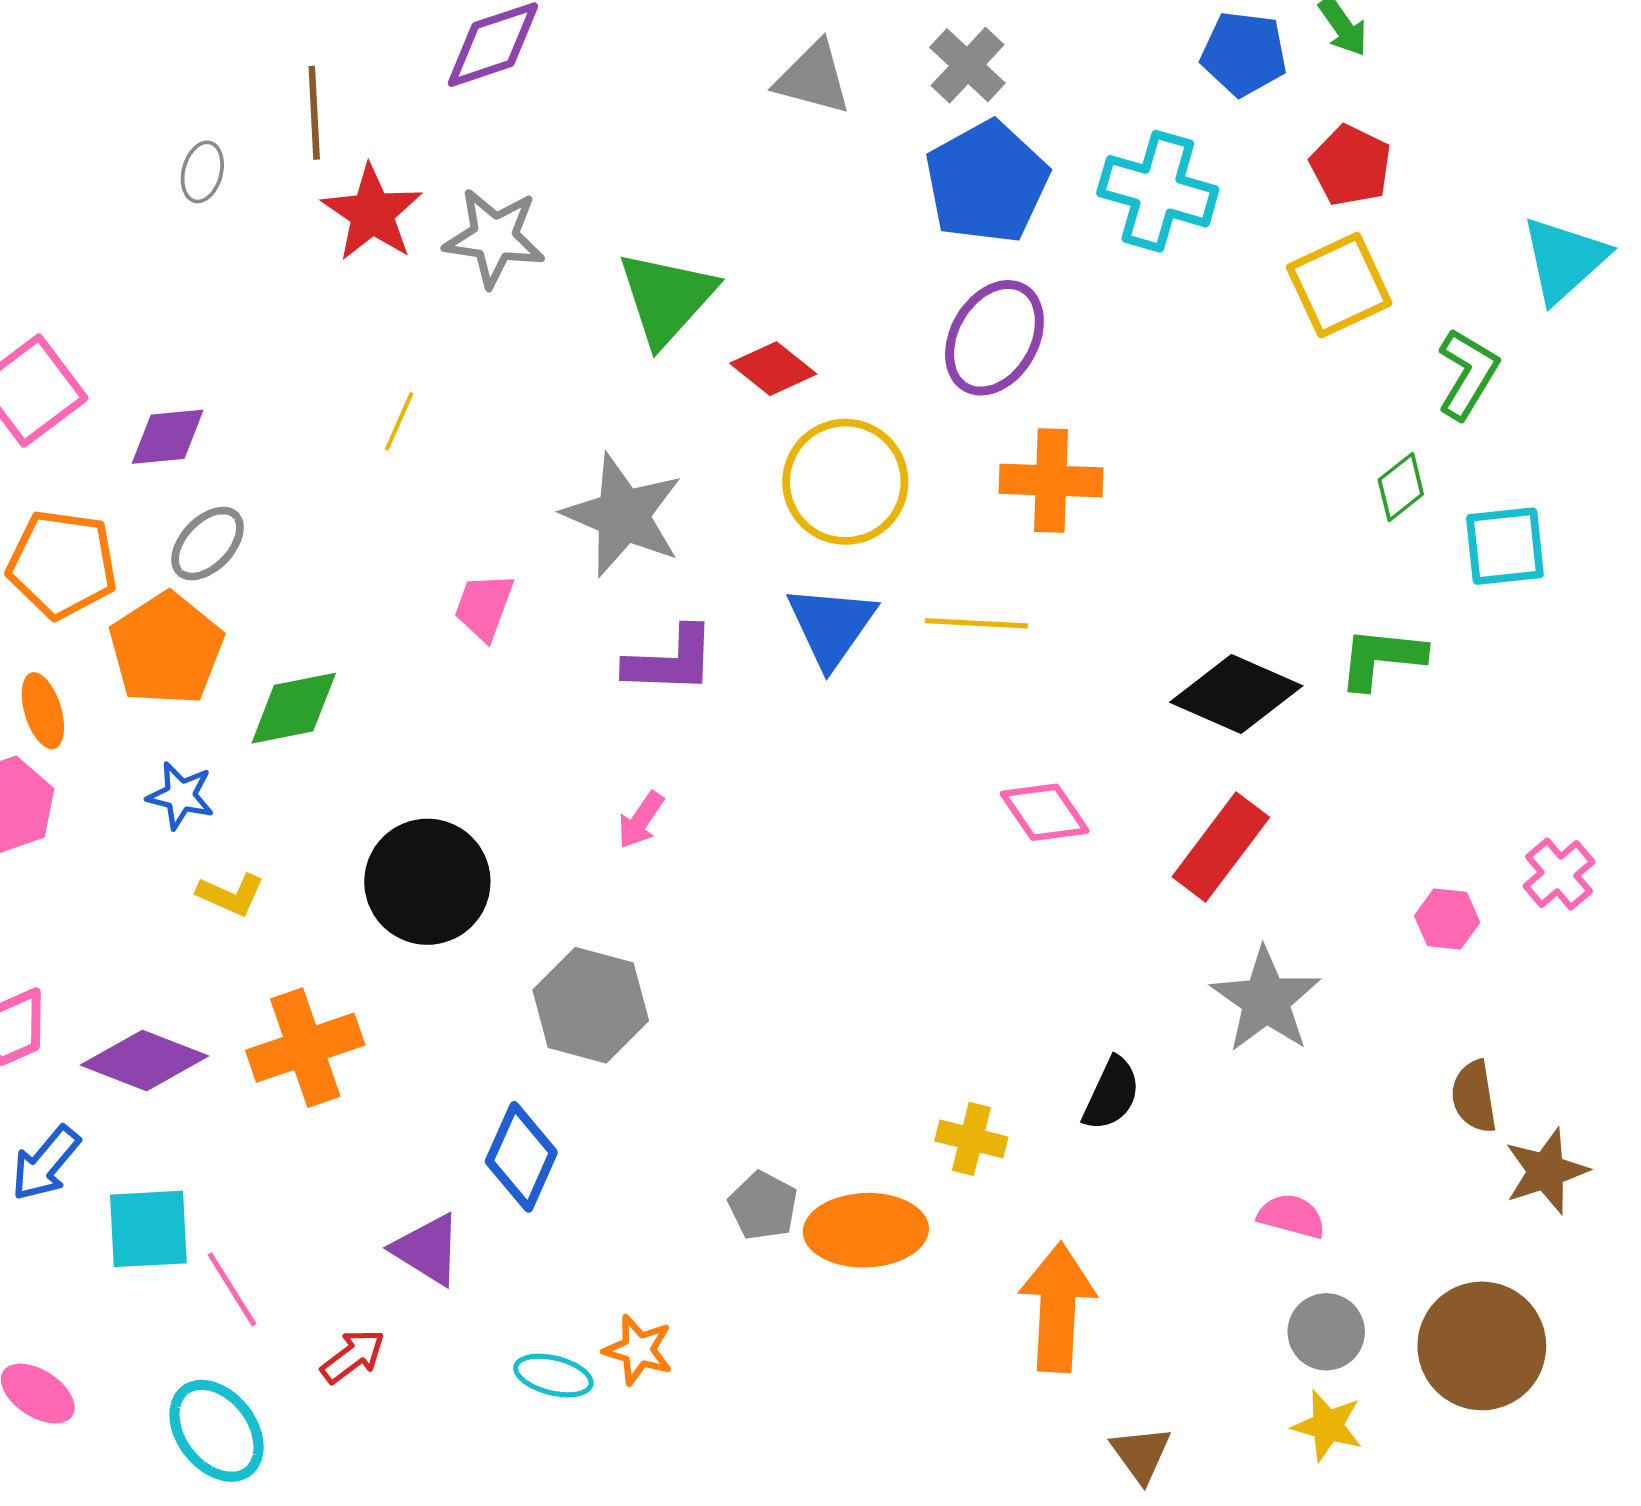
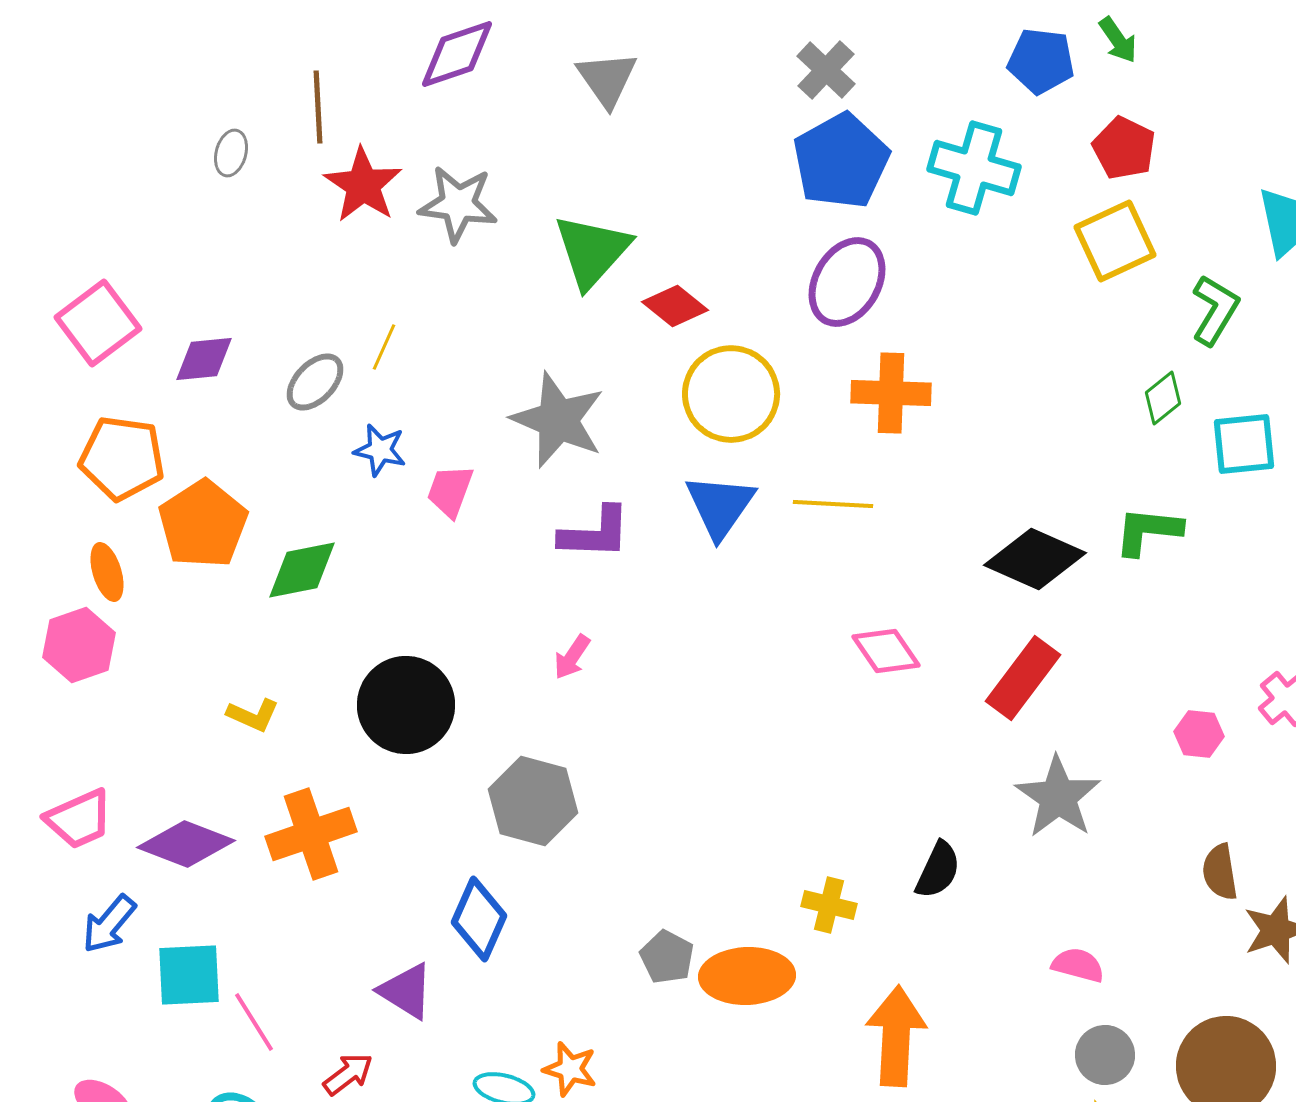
gray triangle: (813, 78) -> (607, 79), moved, turned 40
gray ellipse: (207, 544) -> (315, 382), moved
blue star: (180, 796) -> (380, 450), moved

